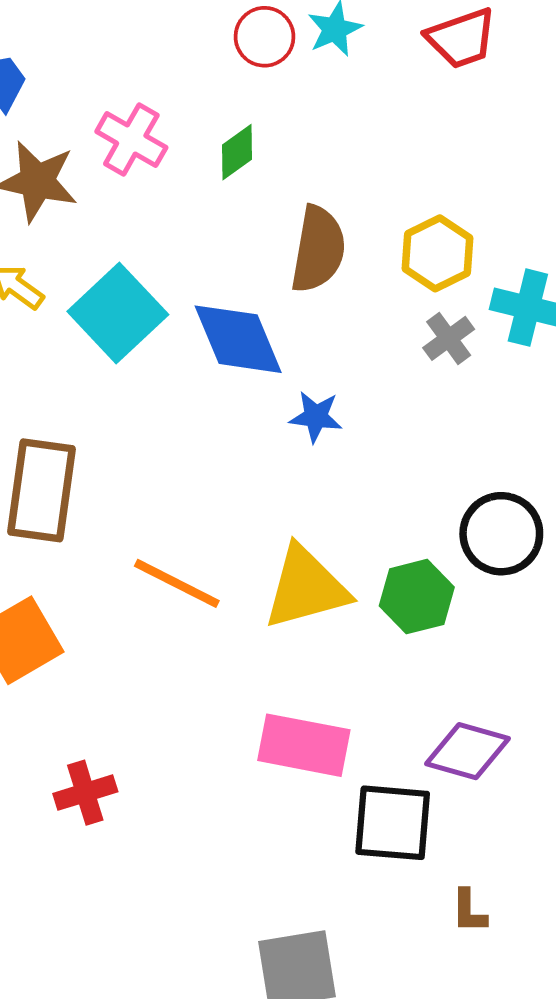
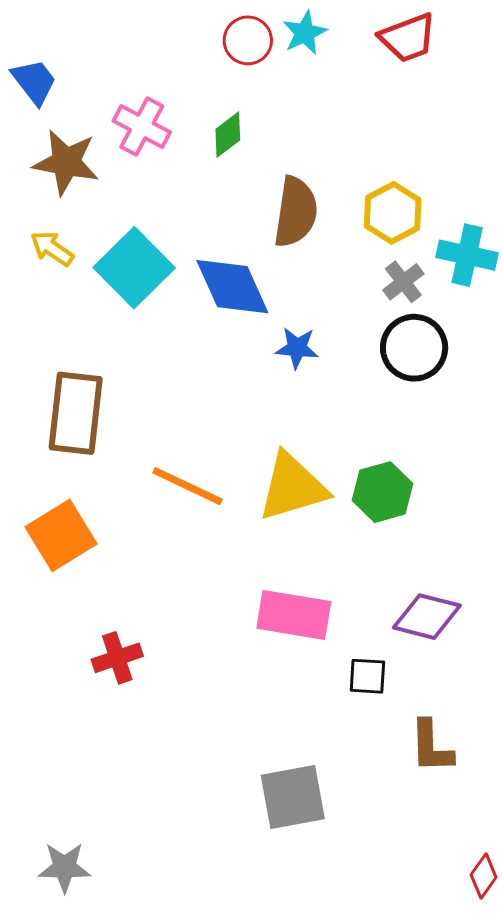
black circle: (501, 534) -> (414, 348), moved
black square: (393, 823) -> (367, 676), size x0.6
brown L-shape: (469, 911) -> (431, 747), size x1.5

